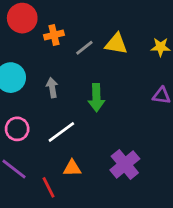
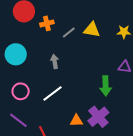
gray arrow: (52, 88) -> (55, 61), moved
green arrow: (96, 98) -> (106, 86), moved
orange triangle: (72, 168) -> (76, 121), moved

